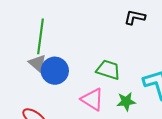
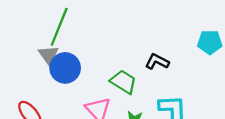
black L-shape: (135, 17) -> (157, 62), moved

